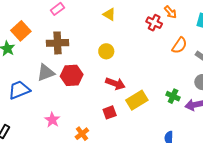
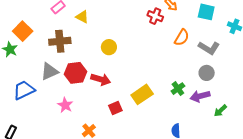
yellow triangle: (109, 14) -> (82, 17), moved
red arrow: (115, 84) -> (101, 79), moved
green cross: (173, 96) -> (178, 89), turned 32
pink star: (52, 120) -> (65, 105), moved

